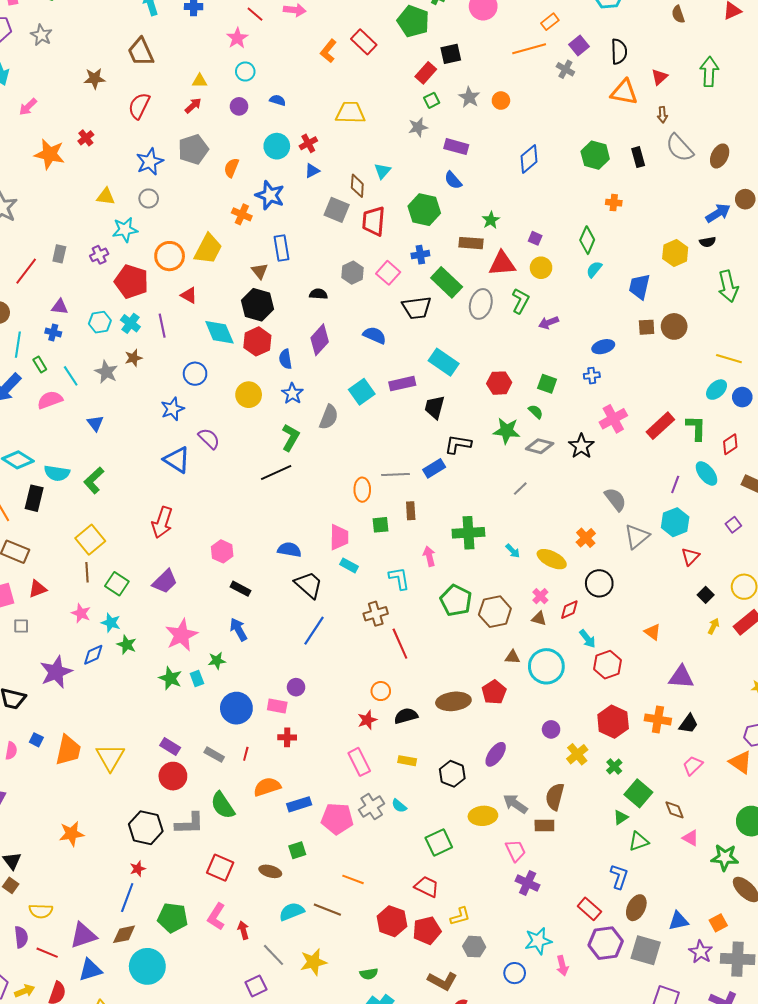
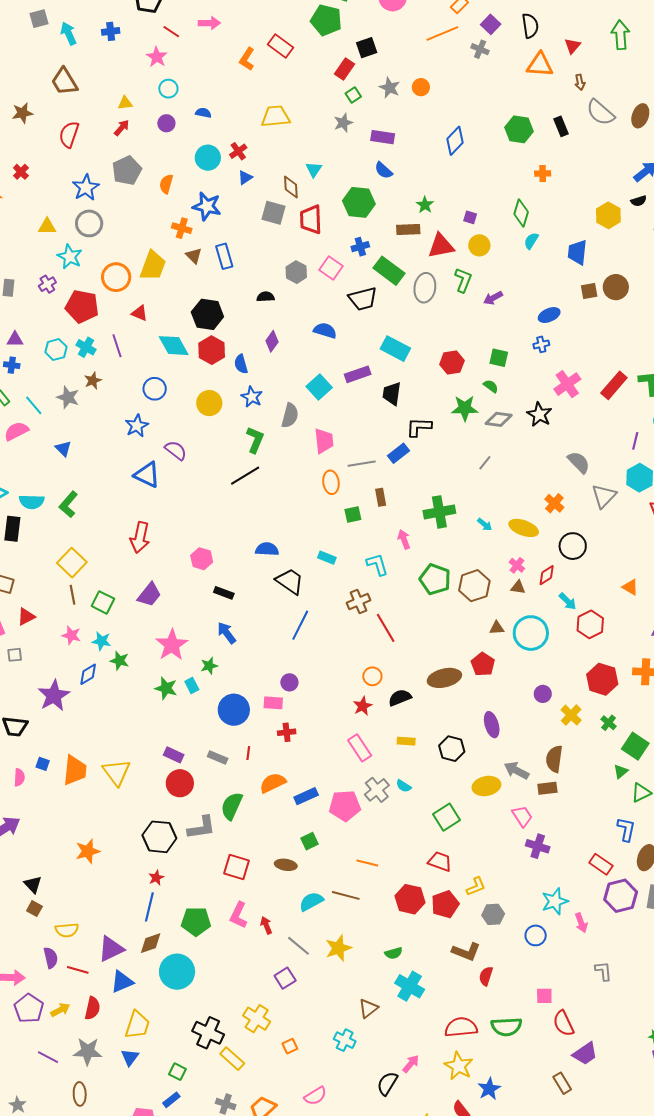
gray circle: (149, 198) -> (89, 223), size x1.4
cyan star: (125, 230) -> (70, 257), turned -30
brown triangle: (260, 271) -> (194, 256), moved
purple diamond: (320, 340) -> (272, 341), size x0.7
pink trapezoid: (339, 537) -> (324, 441), moved
purple ellipse: (496, 754) -> (492, 725), turned -45
green semicircle: (223, 805) -> (232, 806), turned 64

